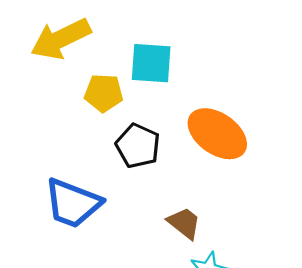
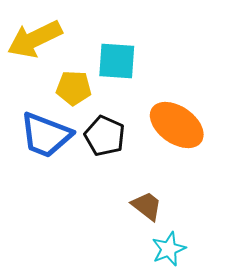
blue trapezoid: (73, 203) -> (46, 135), moved

